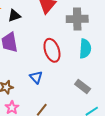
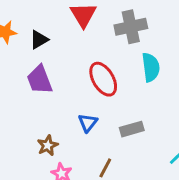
blue triangle: (36, 77) -> (88, 123), turned 32
gray rectangle: (83, 87) -> (132, 129), moved, turned -42

